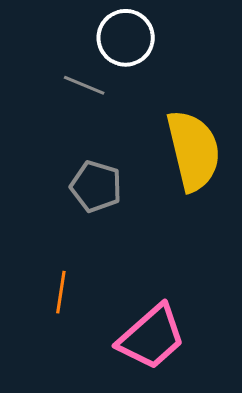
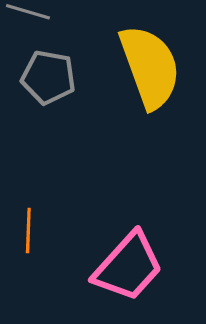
gray pentagon: (96, 186) -> (48, 77), moved

